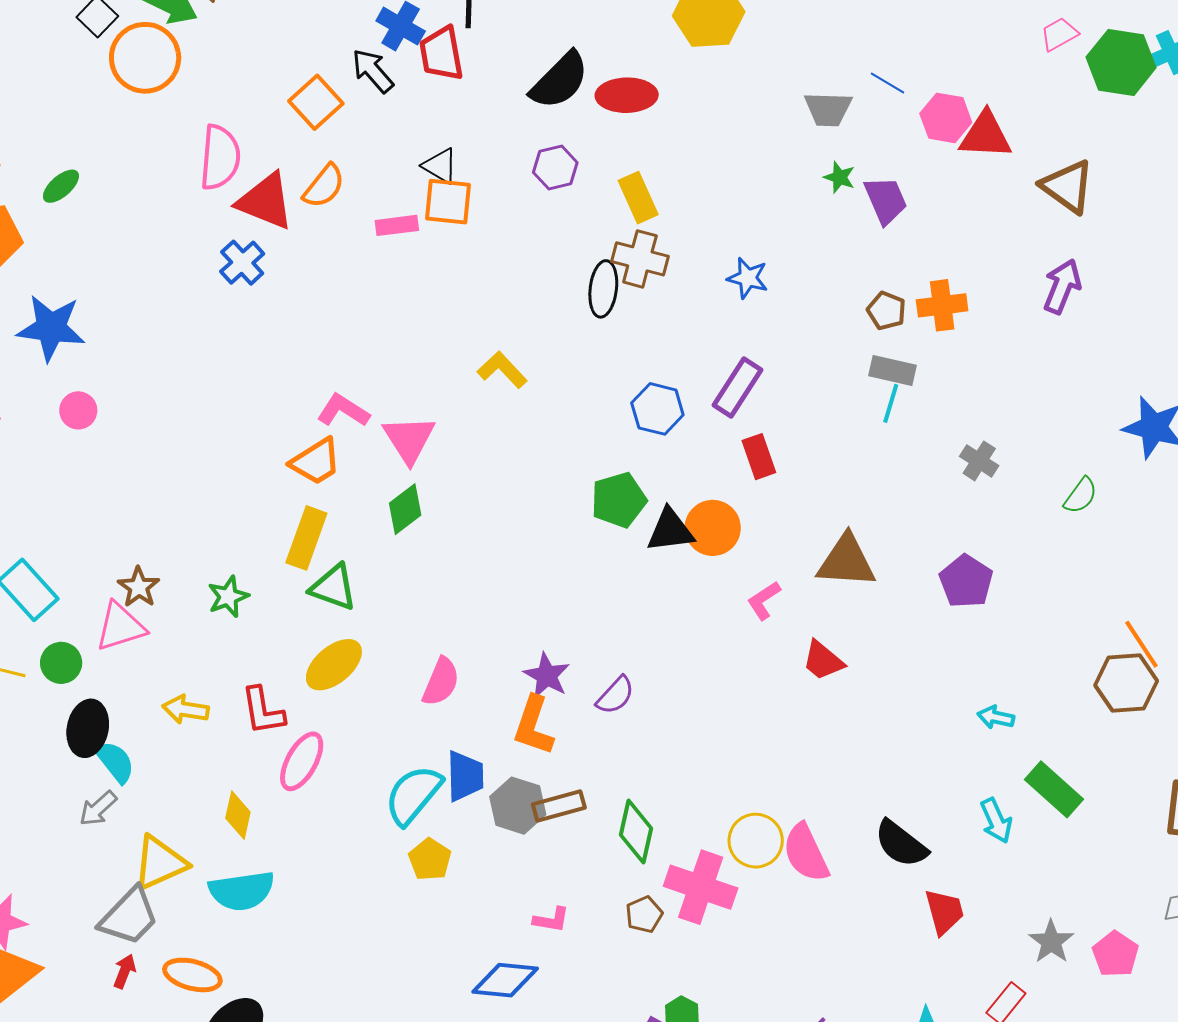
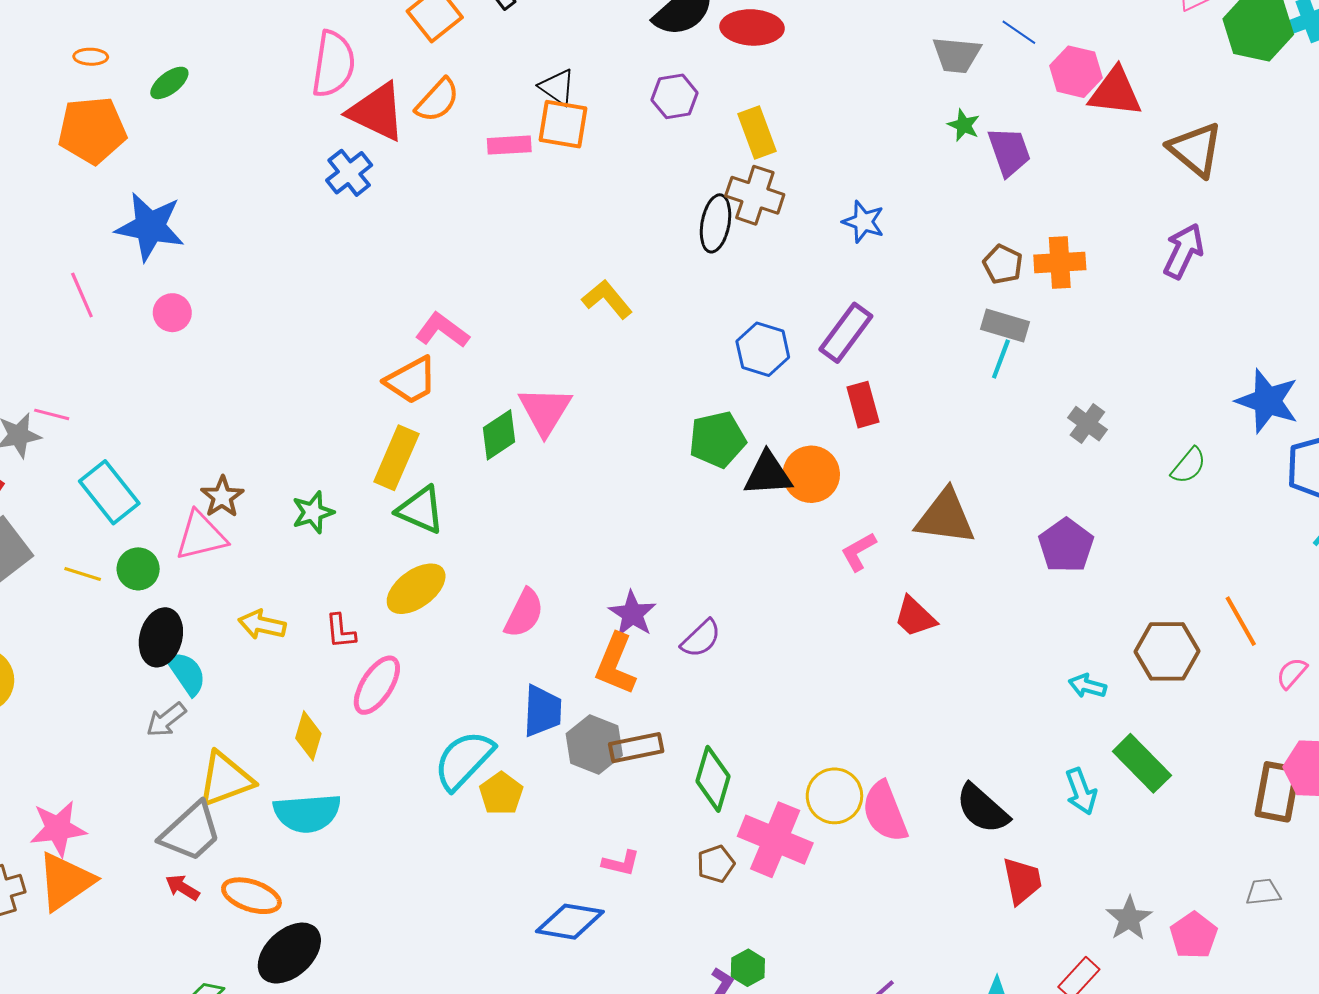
pink triangle: (409, 439) -> (545, 411), moved
brown hexagon: (1126, 683) -> (1167, 651), moved
red L-shape: (263, 711) -> (341, 631), size x0.7
cyan semicircle: (413, 795) -> (464, 760), moved
red arrow: (125, 971) -> (182, 887), turned -84

